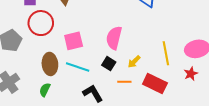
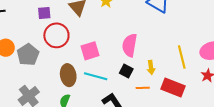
yellow arrow: (134, 62) -> (151, 67), turned -48

